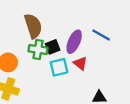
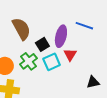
green cross: (38, 50) -> (29, 61), moved, turned -36
red triangle: (80, 63) -> (70, 55), turned 32

